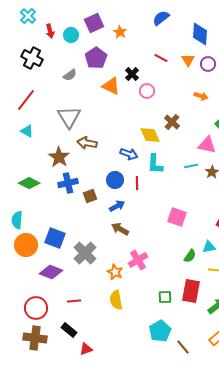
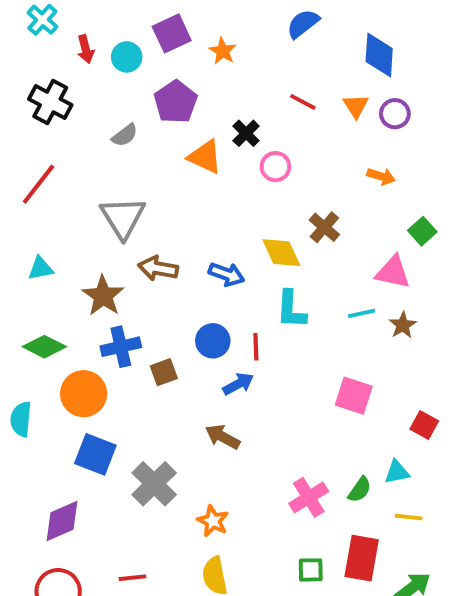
cyan triangle: (27, 131) -> (41, 268), moved, turned -40
blue arrow: (129, 154) -> (227, 274), moved
blue arrow: (117, 206) -> (238, 384), moved
pink square: (177, 217) -> (354, 396), moved
orange circle: (26, 245) -> (84, 394), moved
pink cross: (138, 260) -> (309, 497), moved
purple diamond: (51, 272) -> (62, 521), moved, turned -45

